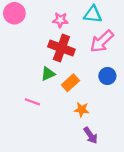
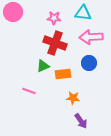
pink arrow: (102, 41) -> (91, 37), turned 40
blue circle: (107, 76) -> (89, 63), moved
orange rectangle: (70, 83) -> (63, 74), turned 35

